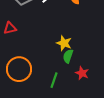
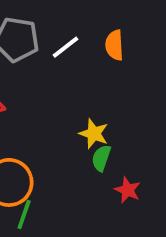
green line: (54, 80) -> (24, 214), moved

